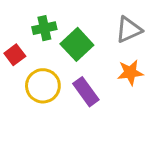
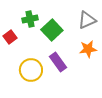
yellow circle: (43, 86) -> (31, 70), moved

